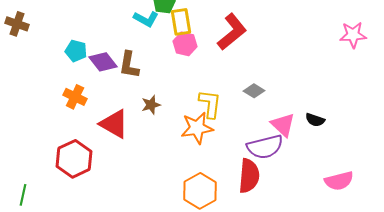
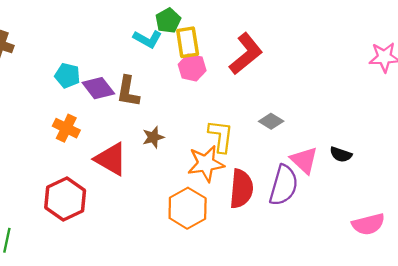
purple semicircle: (265, 147) -> (284, 185), turned -60
red semicircle: (249, 176) -> (241, 189), moved
orange hexagon: (200, 191) -> (188, 208), moved

